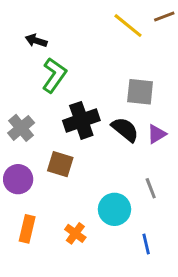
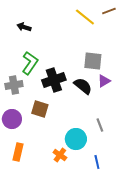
green L-shape: (54, 75) -> (30, 63), moved
gray cross: (21, 128) -> (14, 85), turned 30
purple triangle: (157, 134) -> (104, 81), moved
orange cross: (75, 233) -> (60, 155), moved

